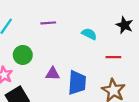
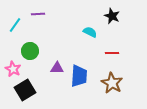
purple line: (48, 23) -> (38, 14), moved
black star: (125, 25) -> (112, 16), moved

